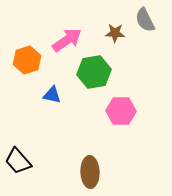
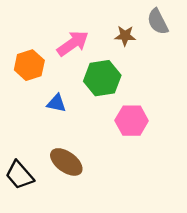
brown ellipse: (90, 172) -> (66, 162), moved, turned -52

